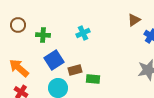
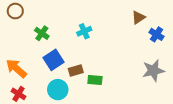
brown circle: (18, 25) -> (15, 11), moved
green cross: (43, 35) -> (42, 33), turned 32

